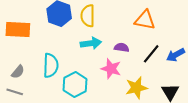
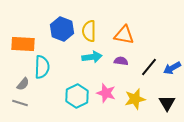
orange triangle: (145, 20) -> (124, 35), moved
cyan semicircle: (51, 65) -> (42, 67), moved
pink star: (111, 69) -> (106, 93), moved

